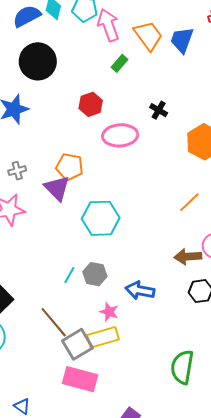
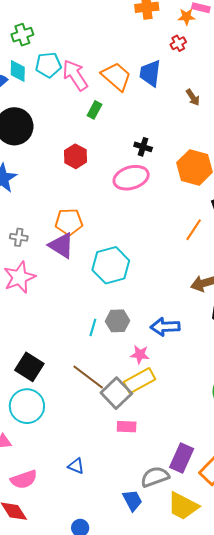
pink ellipse: (120, 135) -> (131, 178), moved
gray cross: (17, 171) -> (19, 237), turned 36
pink rectangle: (80, 379) -> (127, 427), size x0.6

